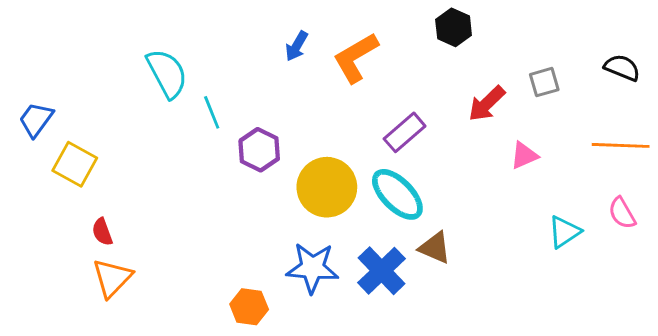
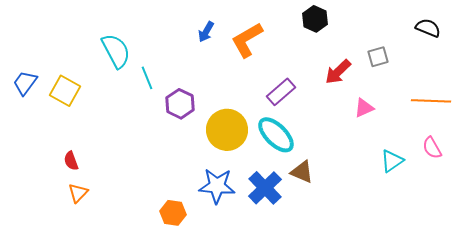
black semicircle: (622, 68) -> (428, 28), moved
yellow square: (75, 164) -> (65, 91), moved
orange triangle: (112, 278) -> (78, 193), size x0.7

